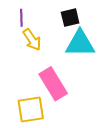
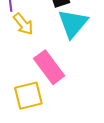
cyan triangle: (80, 44) -> (73, 23), turned -44

